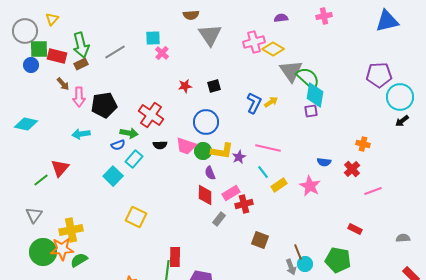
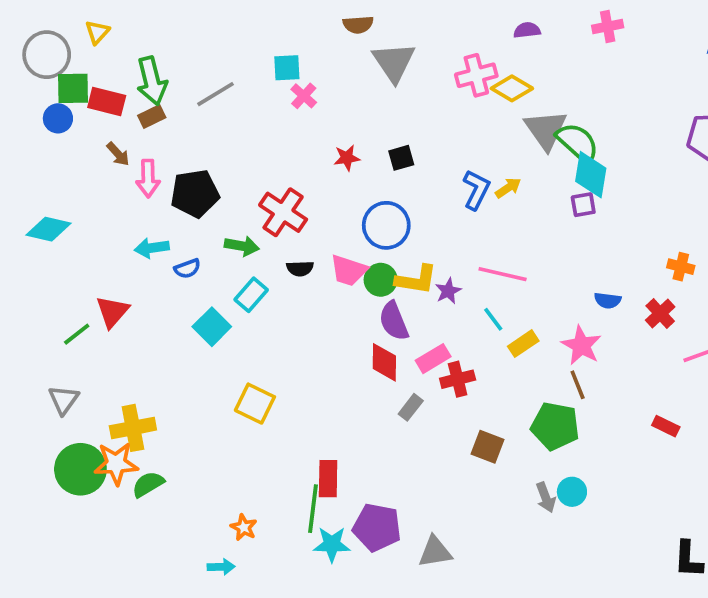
blue semicircle: (118, 145) -> (187, 268), moved
purple semicircle: (210, 173) -> (394, 321), size x1.5
brown line: (298, 252) -> (578, 385), moved
green pentagon: (338, 260) -> (555, 426), moved

